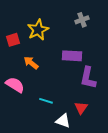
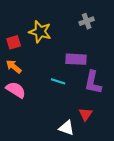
yellow star: (38, 30) -> (40, 32), turned -30
orange arrow: (31, 63) -> (14, 67), moved
cyan line: (46, 101) -> (58, 81), moved

